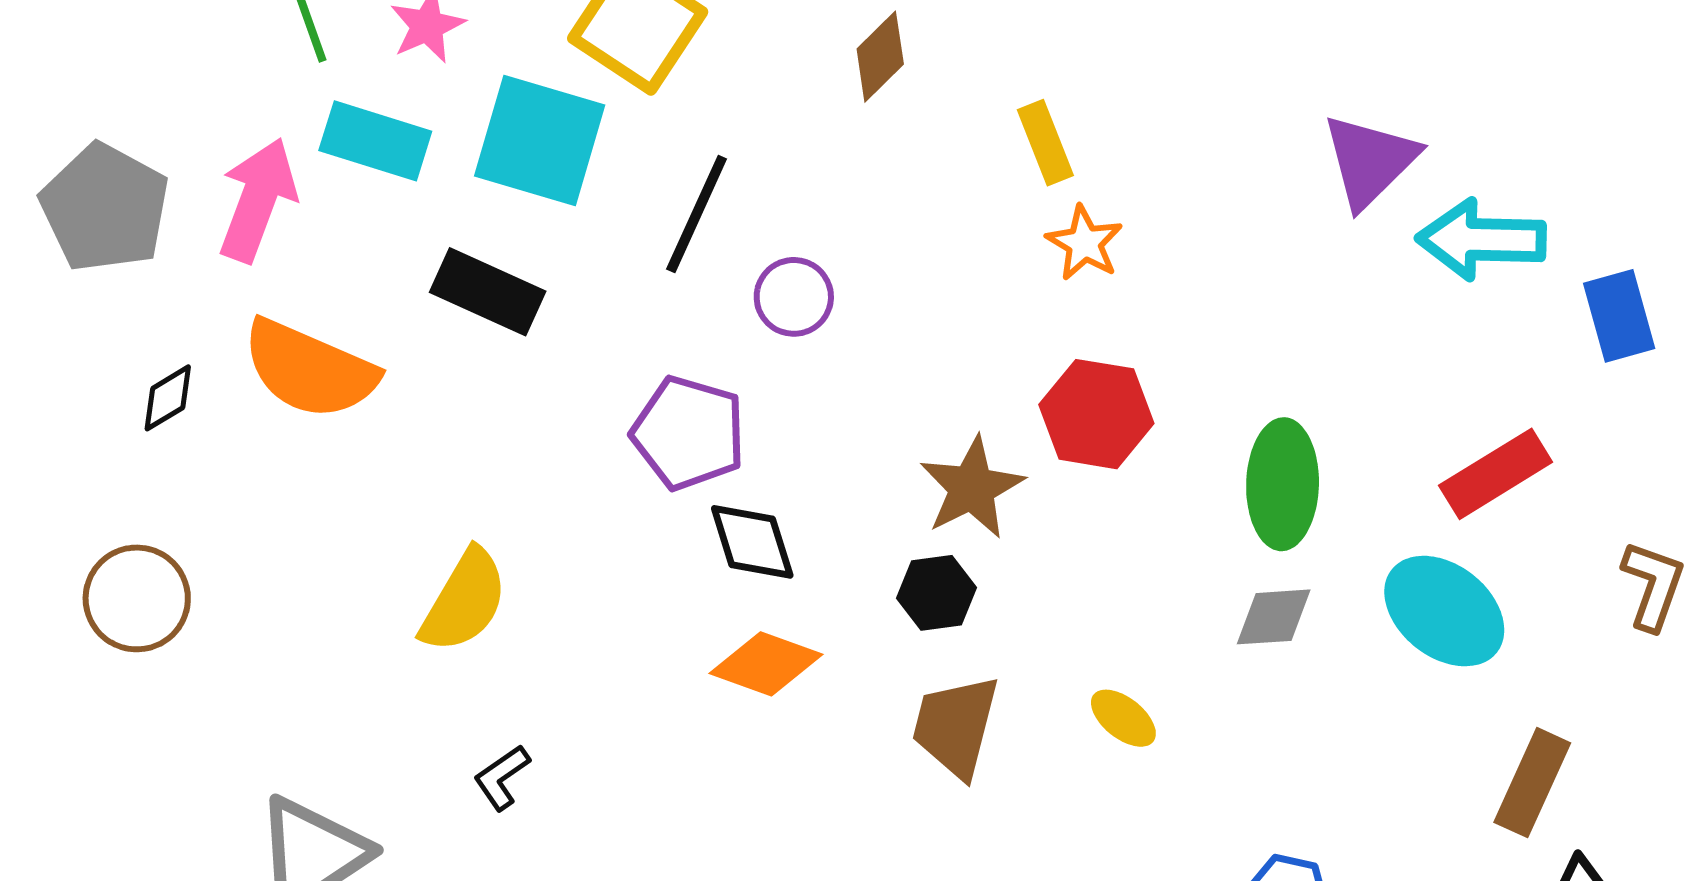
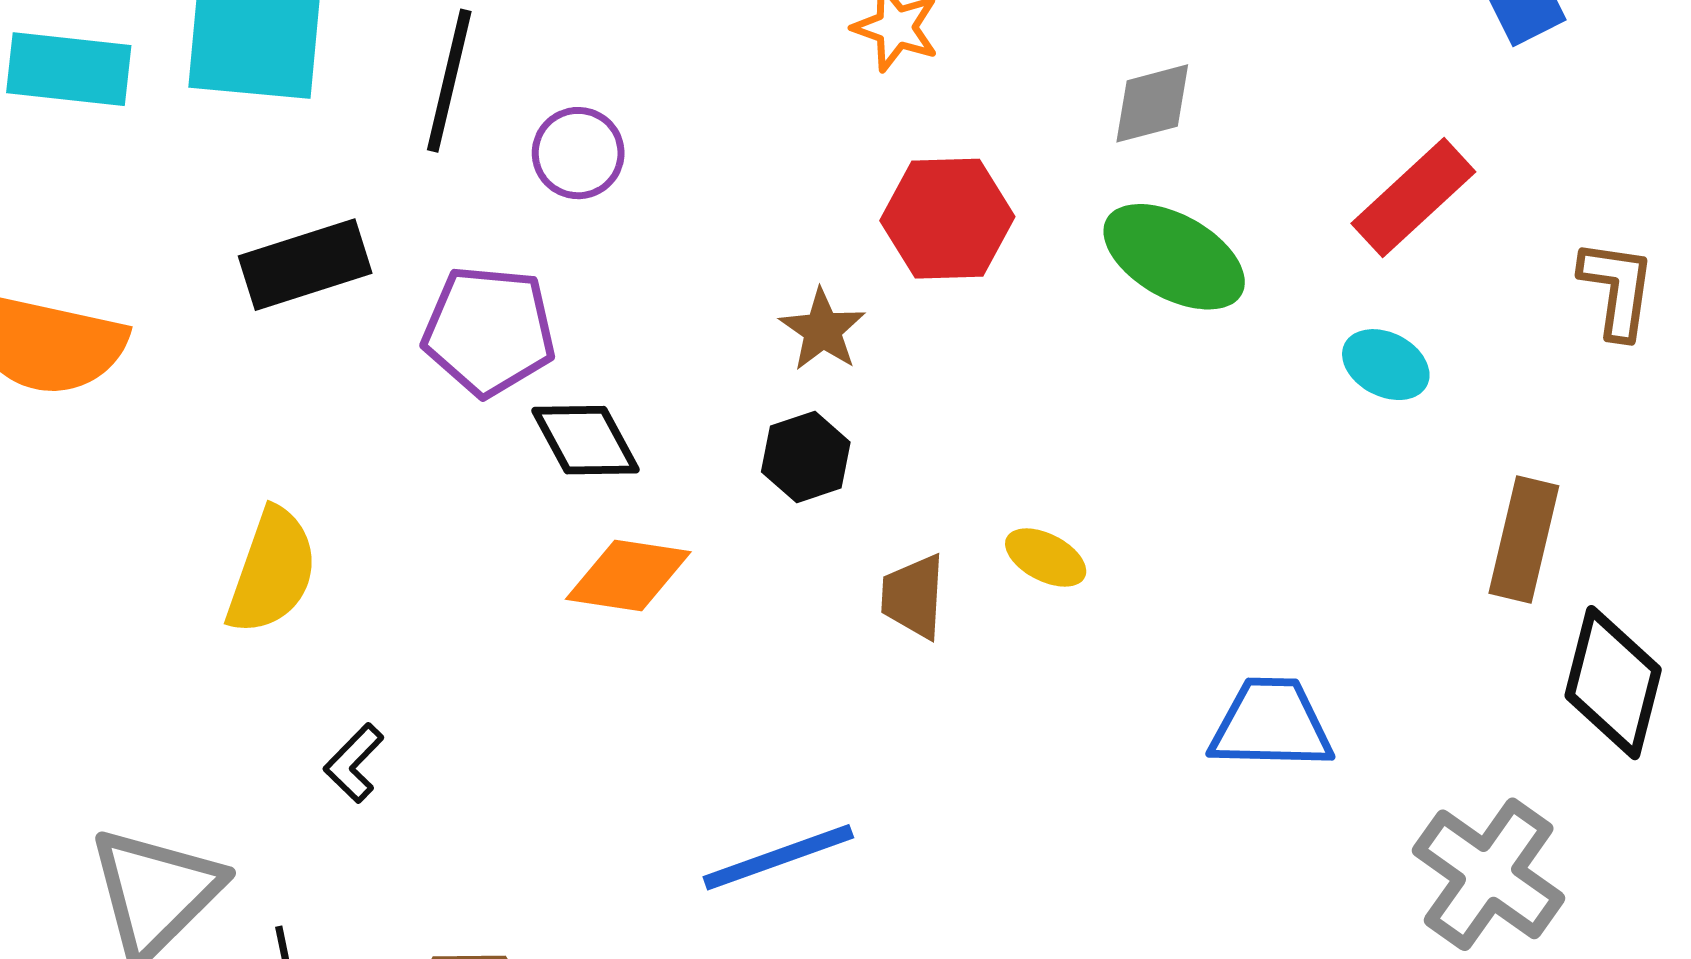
black rectangle: (488, 292) -> (305, 265), moved, turned -31
green ellipse: (1283, 484) -> (1174, 257), turned -51
brown star: (972, 488) -> (822, 330), size x0.7
cyan ellipse: (1444, 611) -> (1386, 365), size x0.6
gray diamond: (1274, 617) -> (1152, 103), moved
brown trapezoid: (956, 726) -> (913, 596), moved, size x0.7

